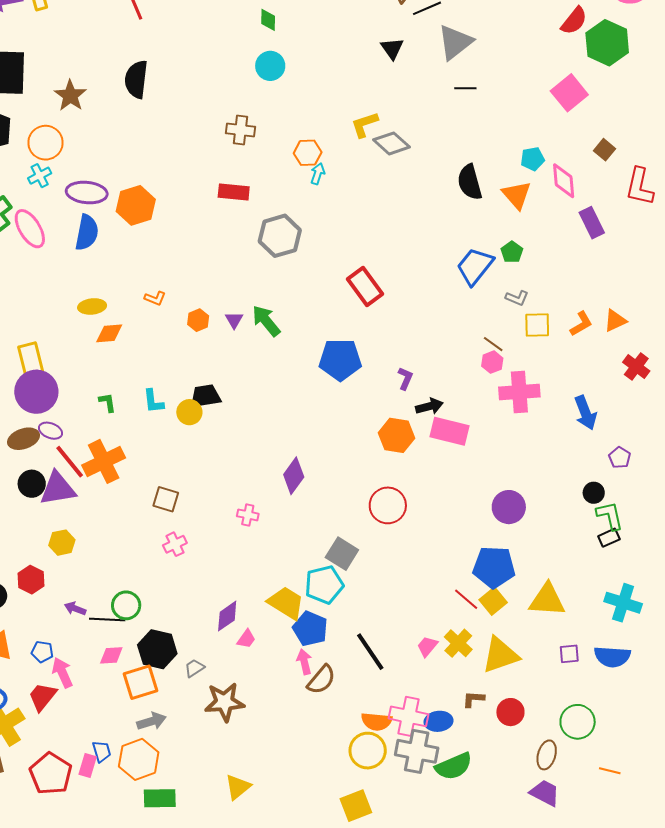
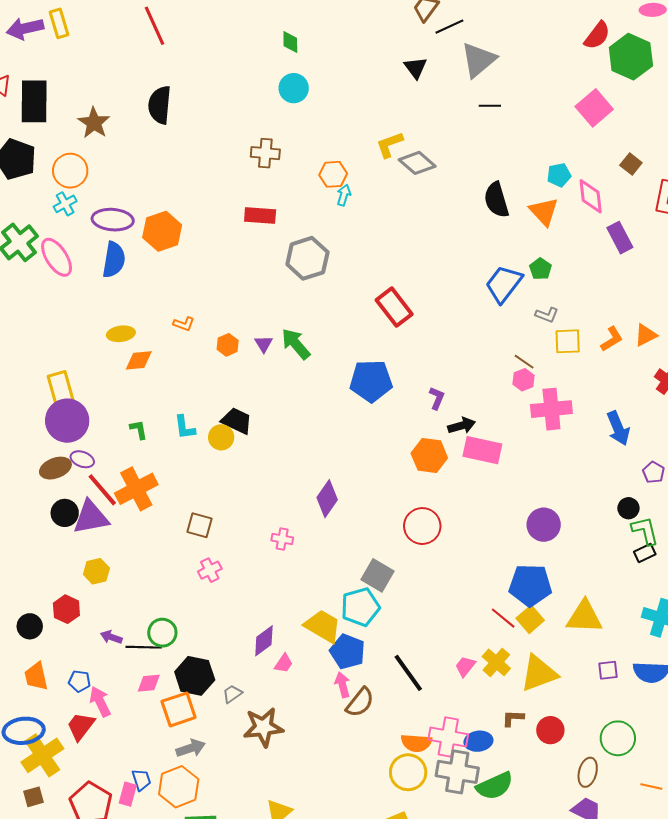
black trapezoid: (205, 396) -> (237, 421), turned 36

